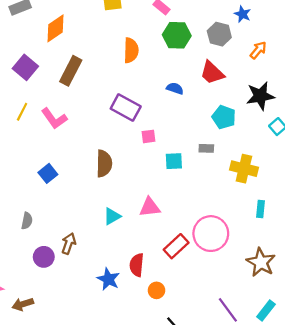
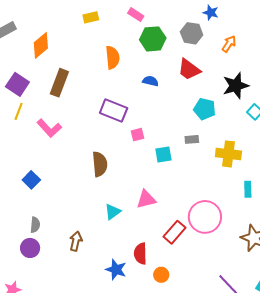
blue semicircle: (175, 88) -> (150, 81), moved
yellow line: (22, 112) -> (19, 111), moved
blue square: (48, 173) -> (31, 180), moved
purple circle: (44, 257) -> (30, 248), moved

